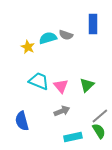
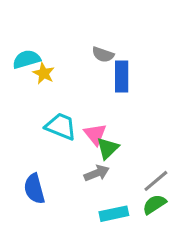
blue rectangle: (93, 24) -> (122, 76), moved
cyan semicircle: (48, 38) -> (27, 59), moved
green triangle: (87, 85) -> (108, 148), moved
green semicircle: (99, 131) -> (154, 204), turned -91

